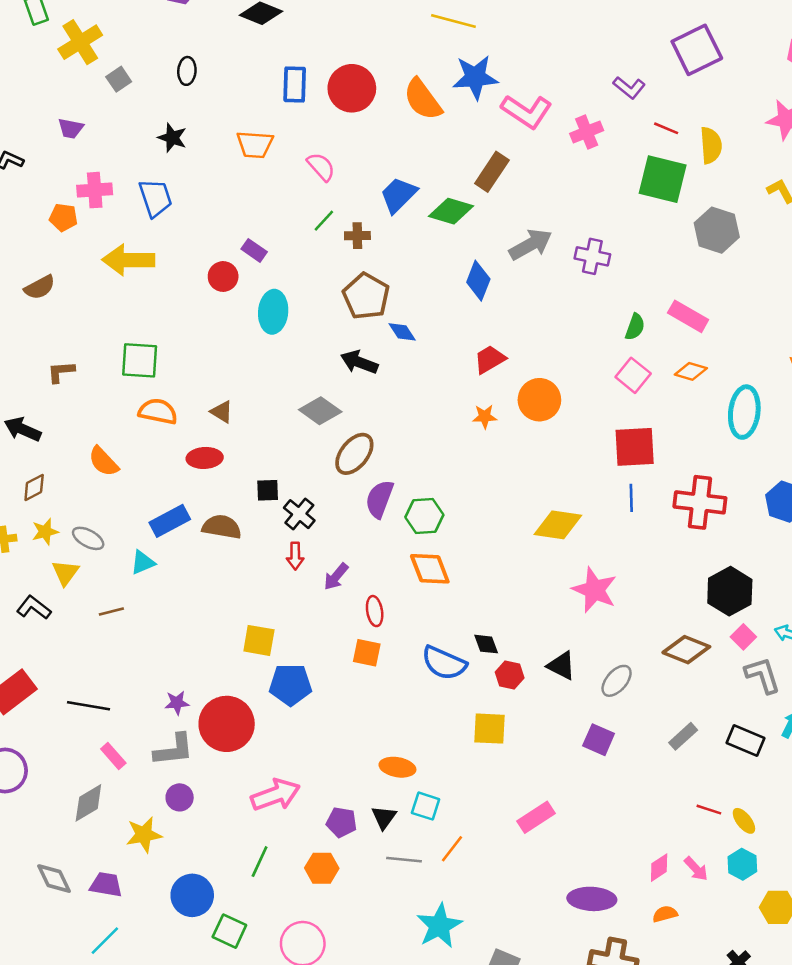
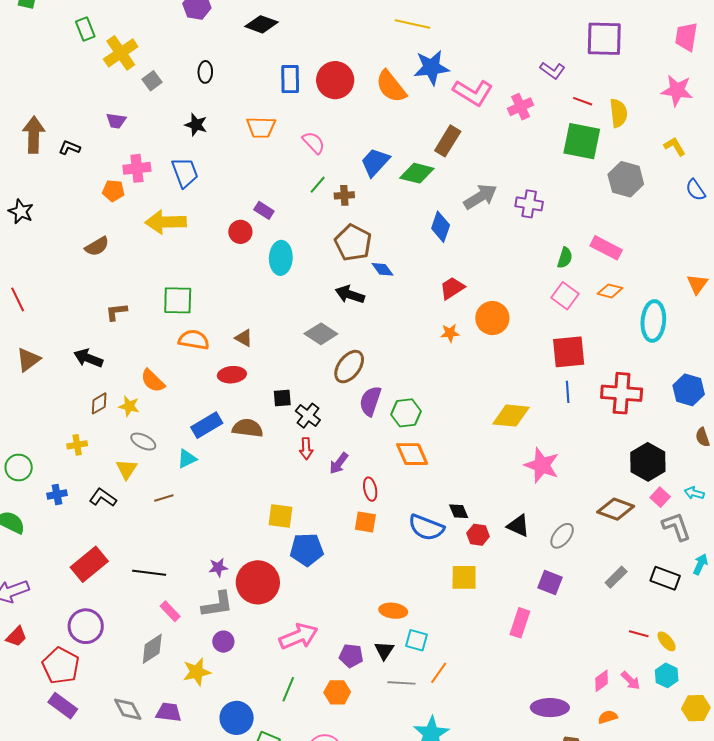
purple square: (697, 50) -> (604, 39), turned 30
yellow star: (45, 532) -> (129, 406), moved, turned 30
pink rectangle: (536, 817) -> (520, 623), moved, turned -36

